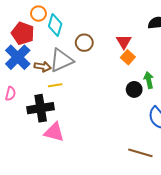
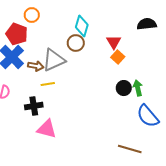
cyan diamond: (55, 25) -> (82, 26), moved
green arrow: (149, 80) -> (138, 88), moved
black cross: (41, 108) -> (34, 106), size x0.7

